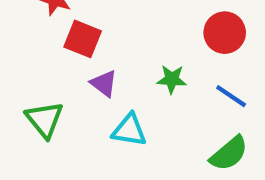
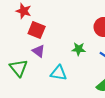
purple triangle: (104, 83) -> (39, 51), moved

